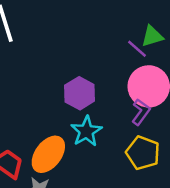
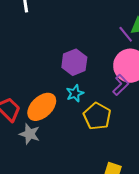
cyan star: (86, 131) -> (75, 93), size x0.7
yellow pentagon: (143, 153) -> (97, 116), moved

